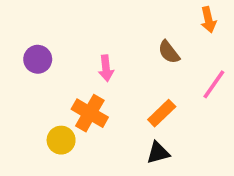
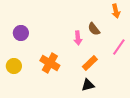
pink arrow: (106, 68) -> (78, 38), moved
yellow circle: (61, 140) -> (14, 66), moved

